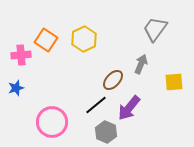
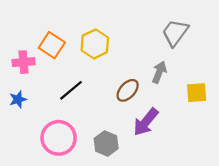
black line: (96, 105) -> (71, 90), moved
gray hexagon: (106, 132) -> (106, 144), moved

